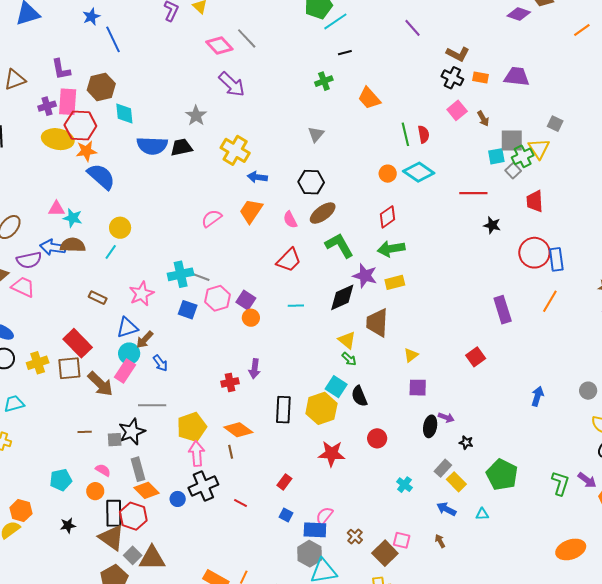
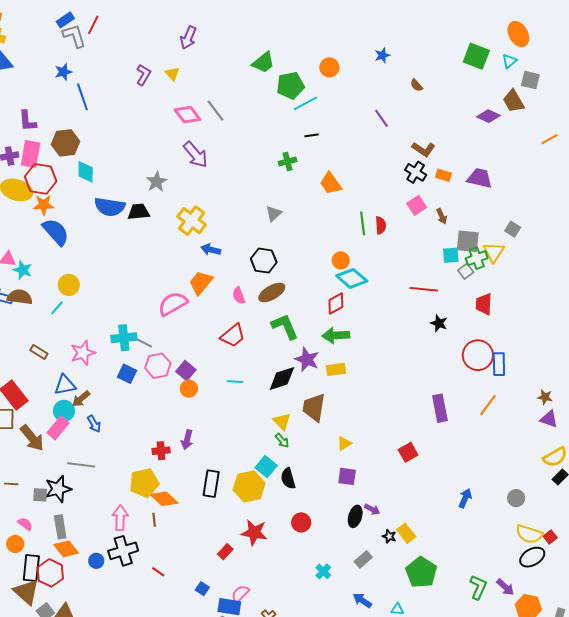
cyan diamond: (419, 172) -> (352, 278), moved
pink semicircle: (212, 218) -> (173, 304), moved, size x1.4
yellow pentagon: (192, 427) -> (144, 483), moved
red rectangle: (284, 482) -> (225, 552), moved
yellow rectangle: (456, 482) -> (406, 533), moved

